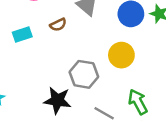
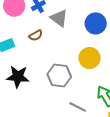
black star: (57, 100) -> (18, 77), moved

